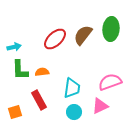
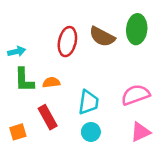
brown semicircle: (83, 35) -> (102, 37), turned -100
red ellipse: (55, 39) -> (67, 42), turned -35
pink triangle: (100, 106) -> (140, 132), moved

